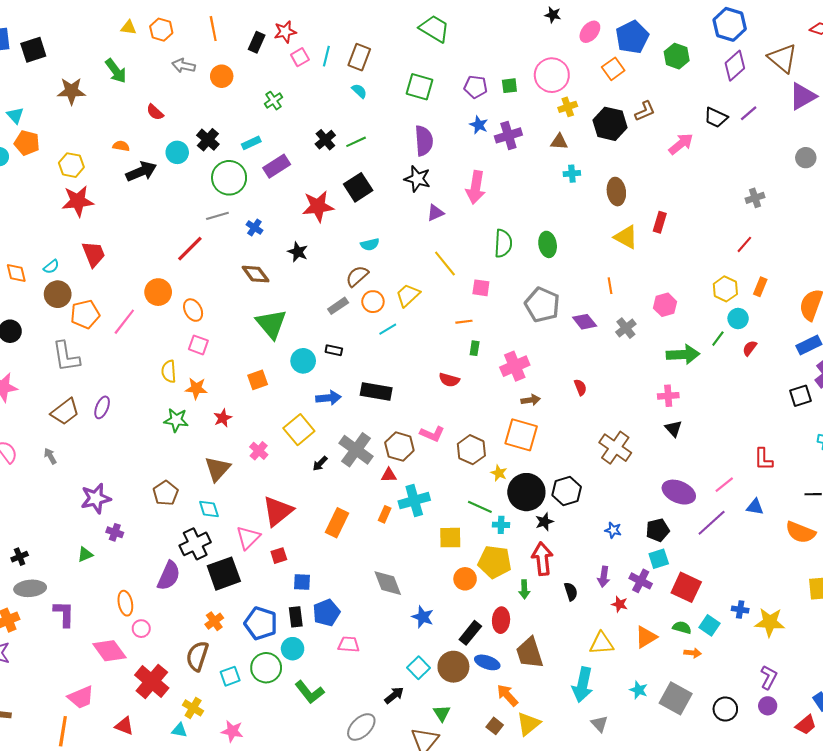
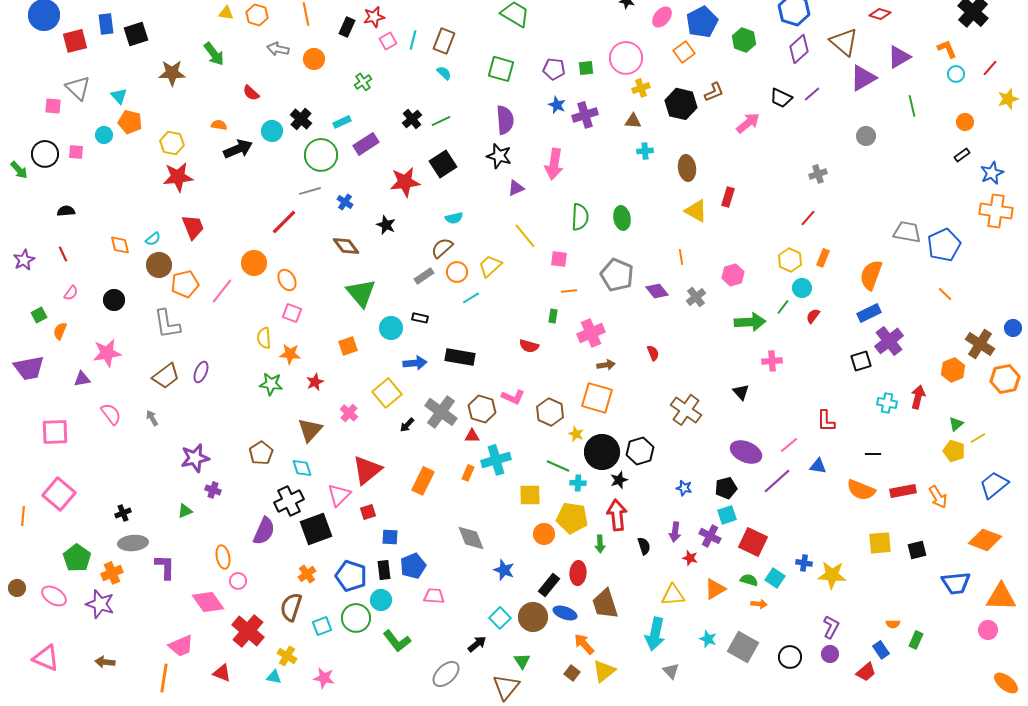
orange line: (464, 322) -> (569, 291), moved
pink cross: (668, 396) -> (772, 361), moved

